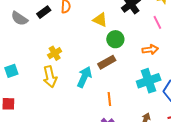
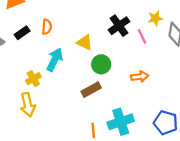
pink line: (157, 22) -> (142, 36), moved
cyan arrow: (84, 77) -> (55, 60), moved
cyan cross: (149, 81) -> (121, 122), moved

